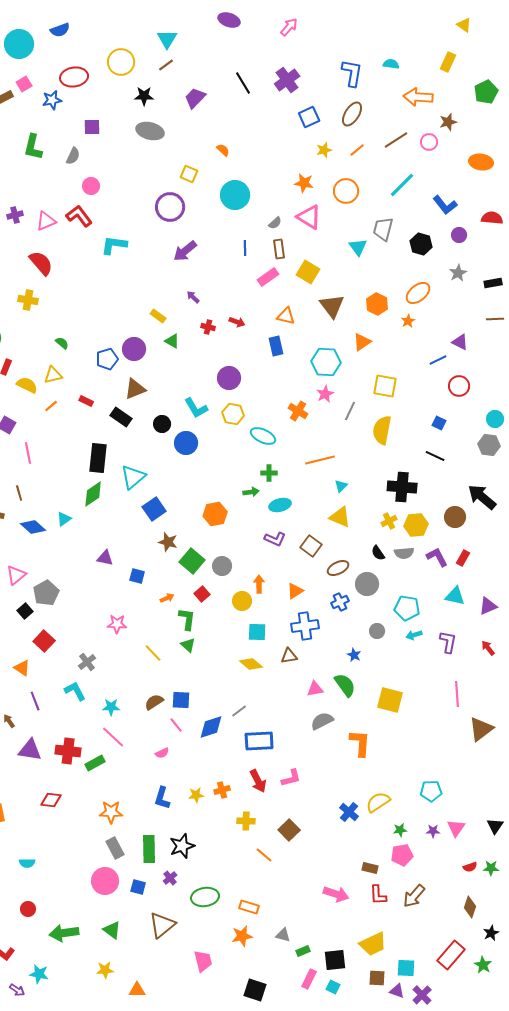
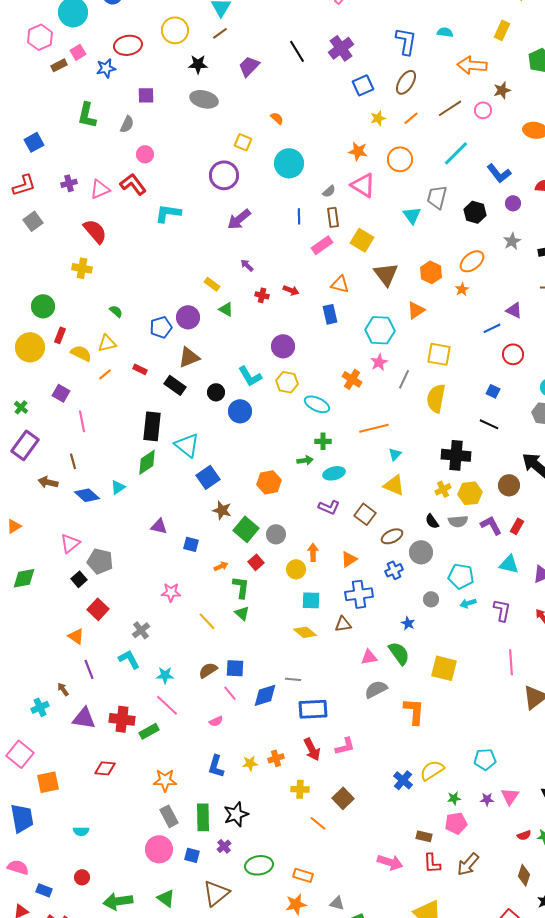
cyan triangle: (133, 477) -> (187, 445), turned -40
gray pentagon: (46, 593) -> (100, 561), turned -30
gray line: (239, 711) -> (293, 679), turned 42

